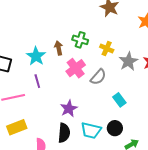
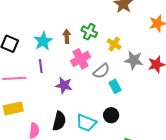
gray star: (128, 61) -> (134, 60), turned 30
cyan rectangle: (119, 100) -> (115, 86), moved
purple star: (69, 109) -> (64, 85), moved, turned 30
black circle: (115, 128) -> (111, 115), moved

